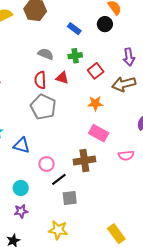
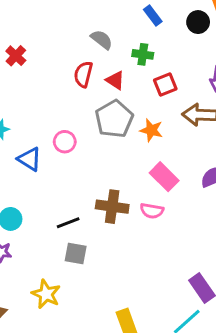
gray pentagon: (43, 107) -> (114, 119), moved
pink rectangle: (99, 133) -> (164, 177), moved
pink semicircle: (126, 155) -> (152, 211), moved
pink circle: (47, 164) -> (65, 142), moved

